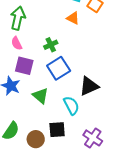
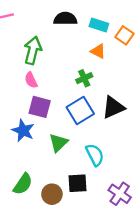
green cross: (51, 45) -> (84, 78), moved
black triangle: (89, 86) -> (113, 107), moved
green triangle: (41, 96) -> (58, 143), turned 36

